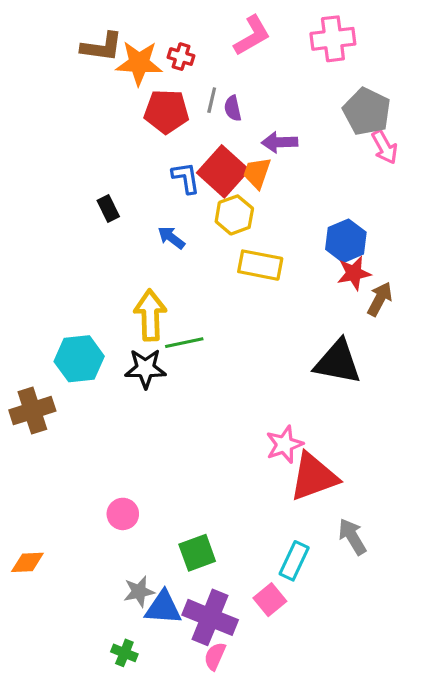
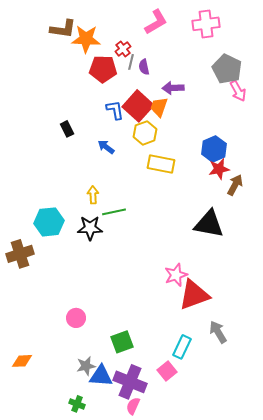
red cross: (181, 57) -> (123, 49), moved, turned 35
yellow arrow: (150, 315) -> (93, 195), size x0.6
orange diamond: (27, 562) -> (22, 361), moved

